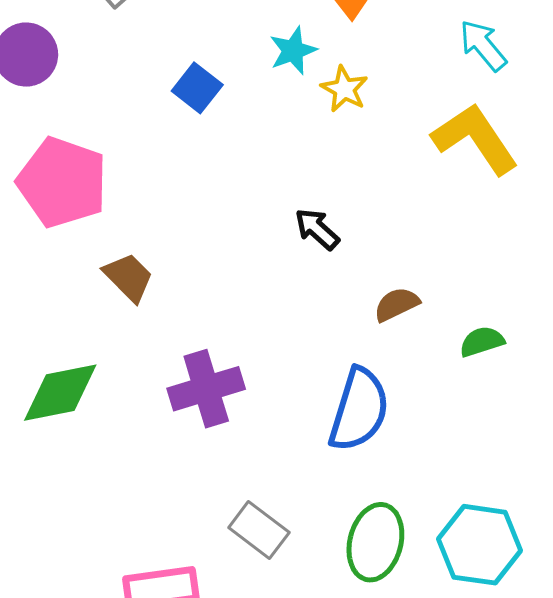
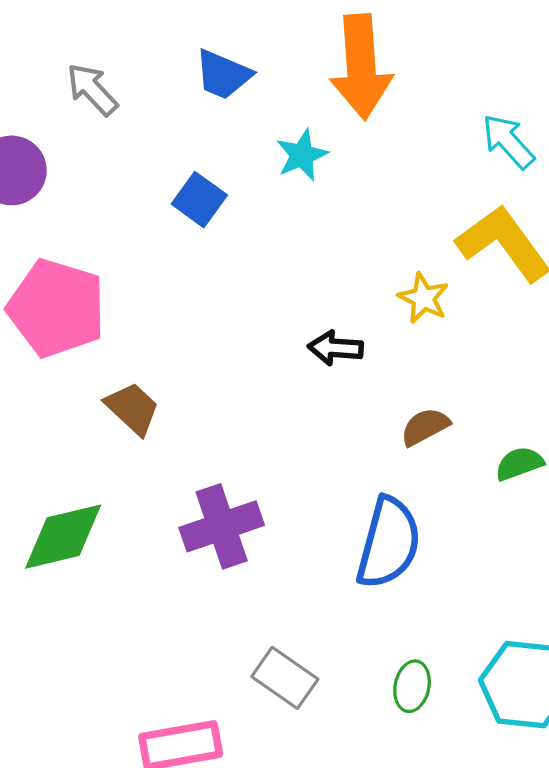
yellow star: (344, 89) -> (423, 298), moved
black arrow: (317, 229) -> (335, 348), turned -36
green ellipse: (375, 542) -> (412, 686), size x0.6

